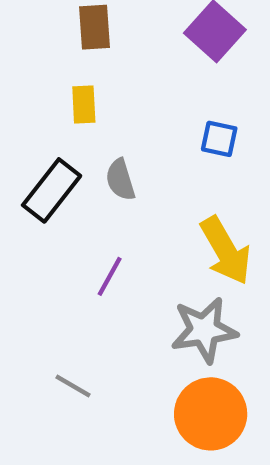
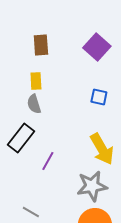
gray semicircle: (120, 180) -> (34, 104), moved
black rectangle: (52, 190) -> (21, 138), moved

